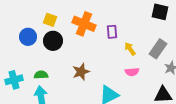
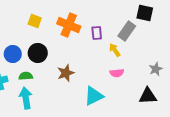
blue circle: (28, 37) -> (13, 54), moved
black circle: (53, 41) -> (38, 53), moved
gray rectangle: (158, 49) -> (127, 31), moved

